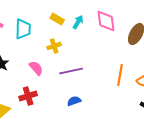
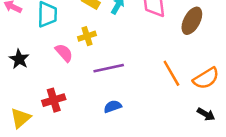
pink semicircle: (36, 68) -> (64, 53), moved
orange line: (120, 75) -> (171, 73), turned -40

